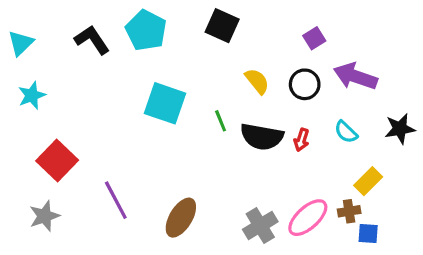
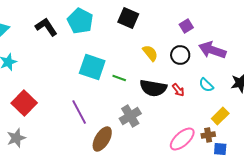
green line: (221, 121) -> (119, 78), moved, turned -48
red arrow: (301, 140) -> (178, 90), turned -56
purple line: (116, 200) -> (79, 112), moved
gray cross: (260, 226) -> (130, 116), moved

